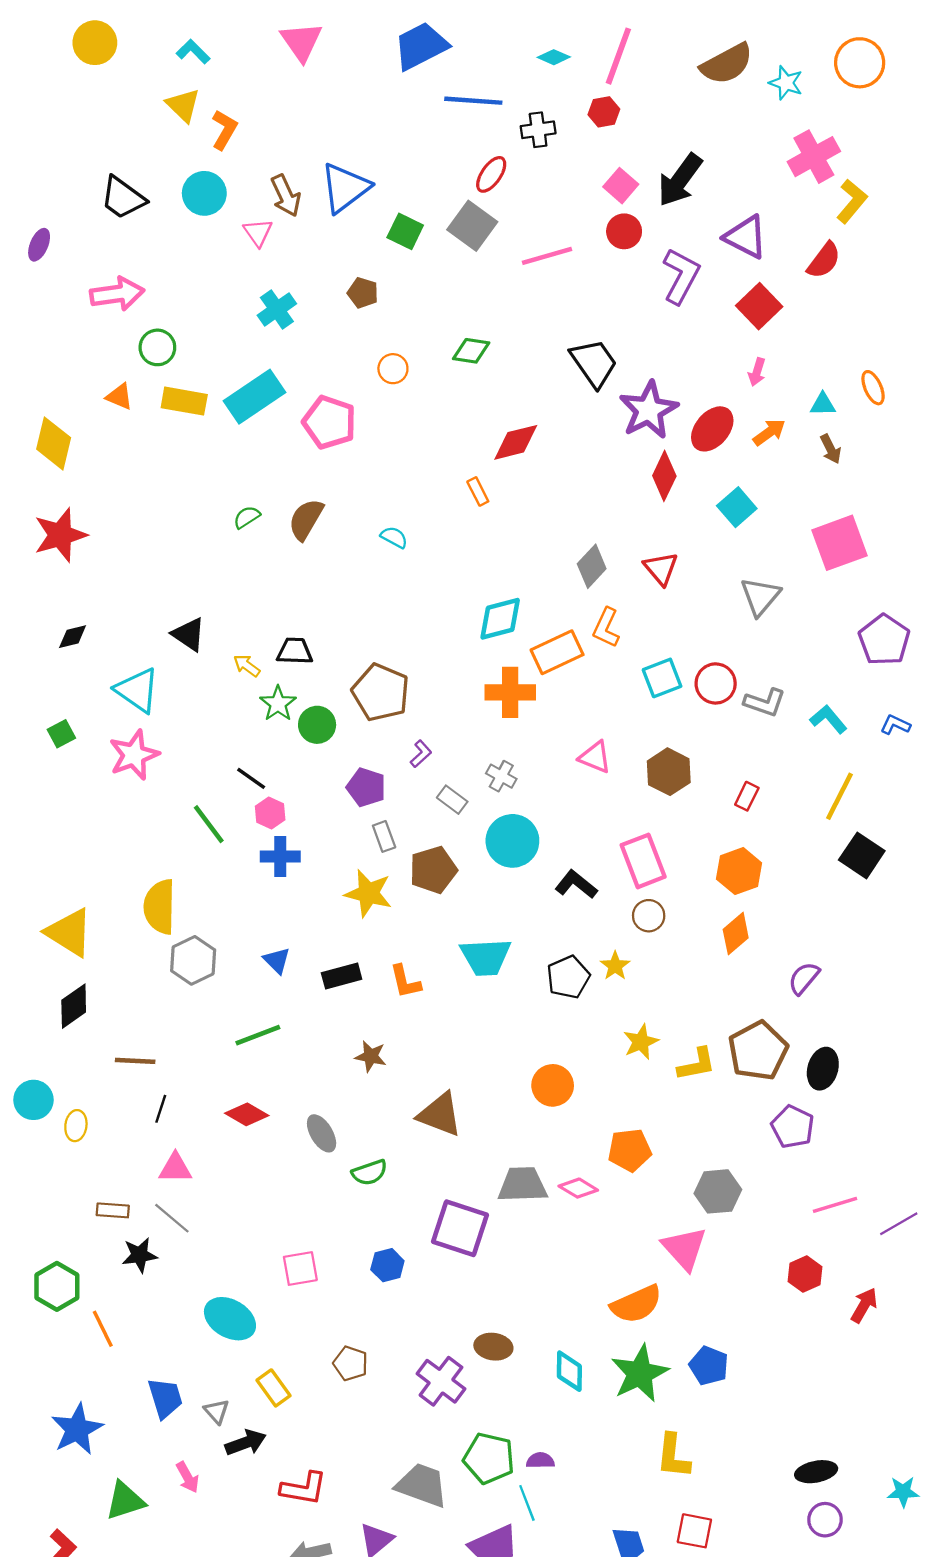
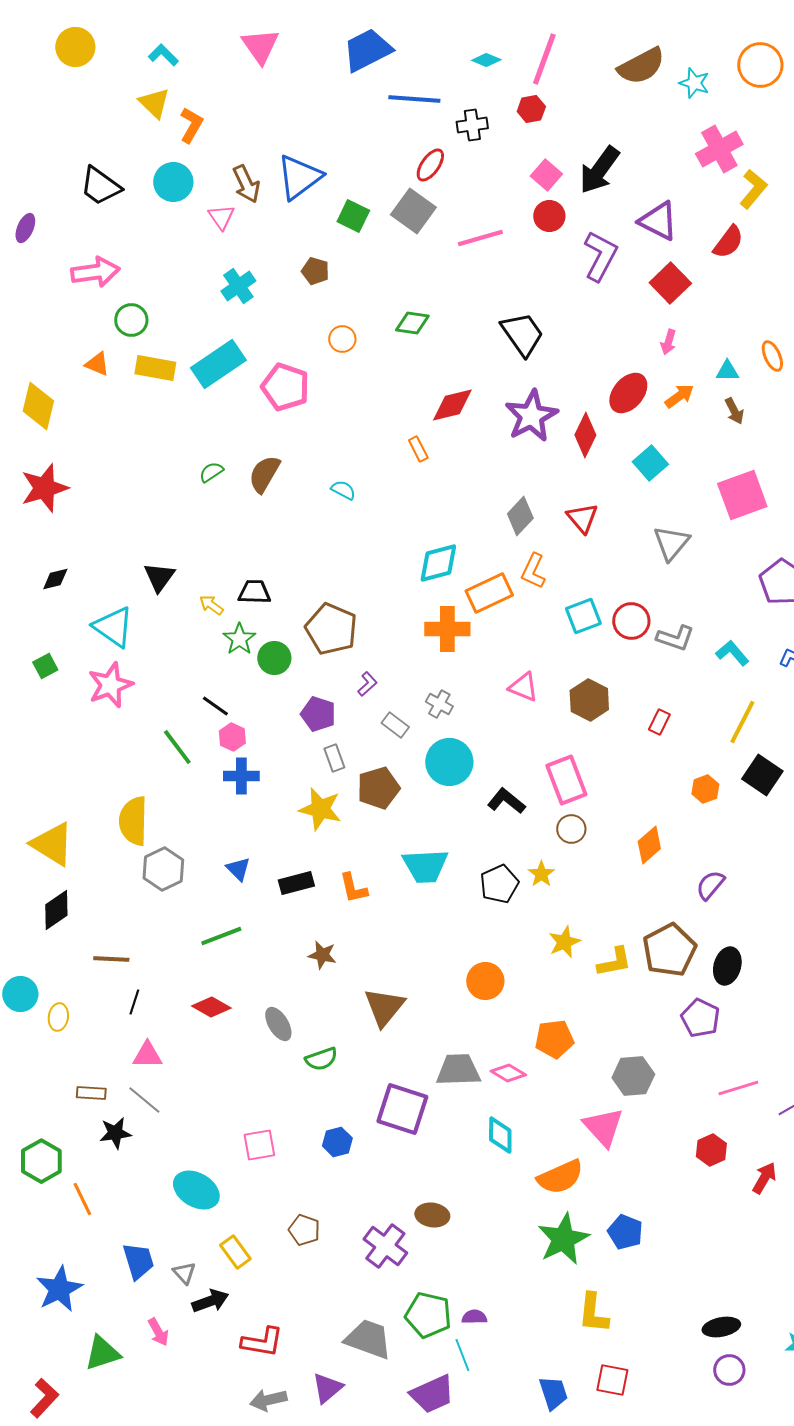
purple star: (649, 410) -> (531, 416), moved
black triangle: (189, 634) -> (159, 577), turned 32
orange hexagon: (739, 871) -> (705, 789), moved, size x0.7
brown triangle: (440, 1114) -> (384, 1007), turned 48
cyan diamond: (569, 1371) -> (500, 1135), moved

